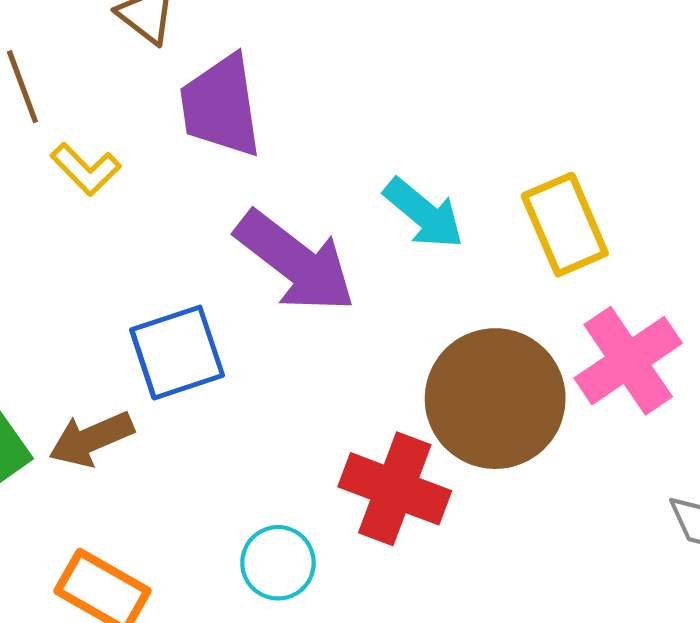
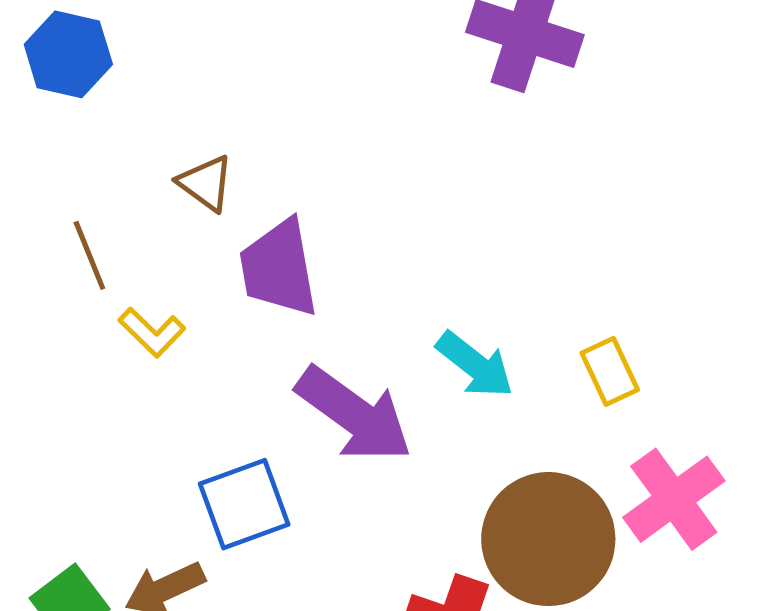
yellow rectangle: (565, 225) -> (610, 371), size x0.7

